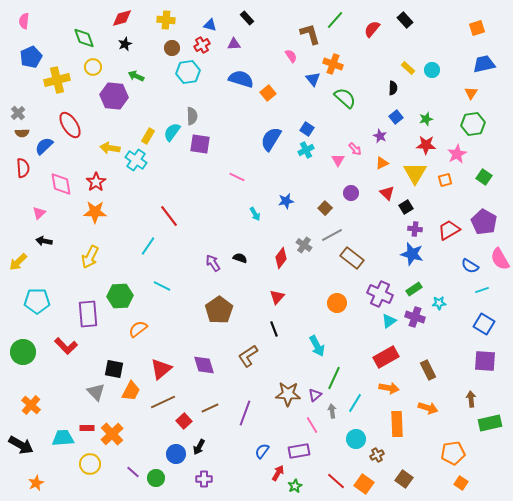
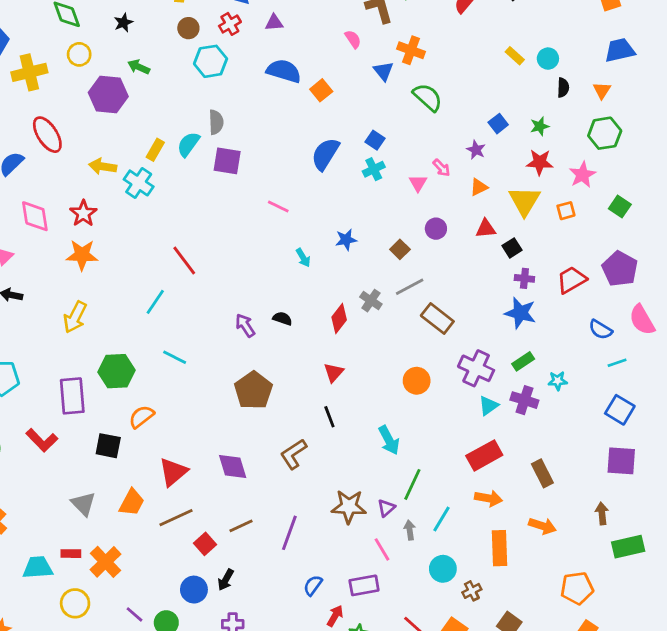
black semicircle: (393, 88) -> (563, 88), moved
red triangle: (387, 193) -> (486, 229), turned -49
black square: (114, 369) -> (108, 446), moved

